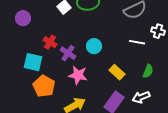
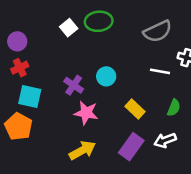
red cross: (50, 42) -> (20, 68), moved, turned 32
orange pentagon: (44, 86) -> (18, 127), moved

